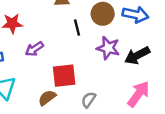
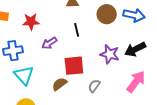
black line: (77, 28) -> (77, 30), moved
purple star: (108, 48) -> (110, 54), moved

